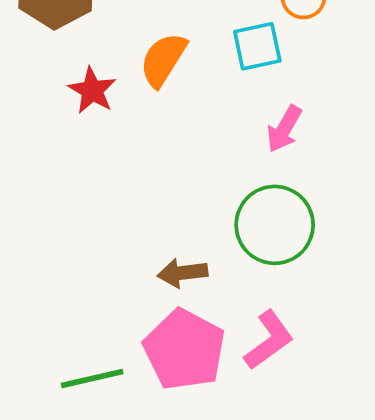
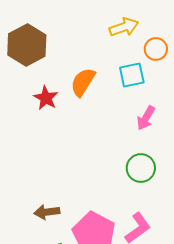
green circle: (275, 225) -> (141, 168), size x0.7
brown arrow: (182, 273) -> (47, 212), moved

